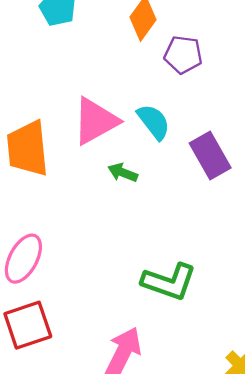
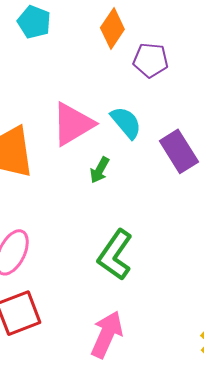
green arrow: (123, 173) -> (100, 170), turned -80
green L-shape: (169, 282) -> (115, 255), moved, turned 108

